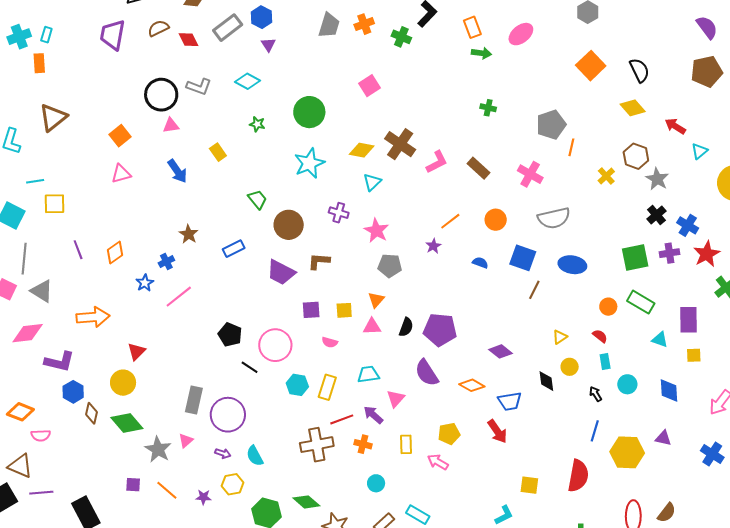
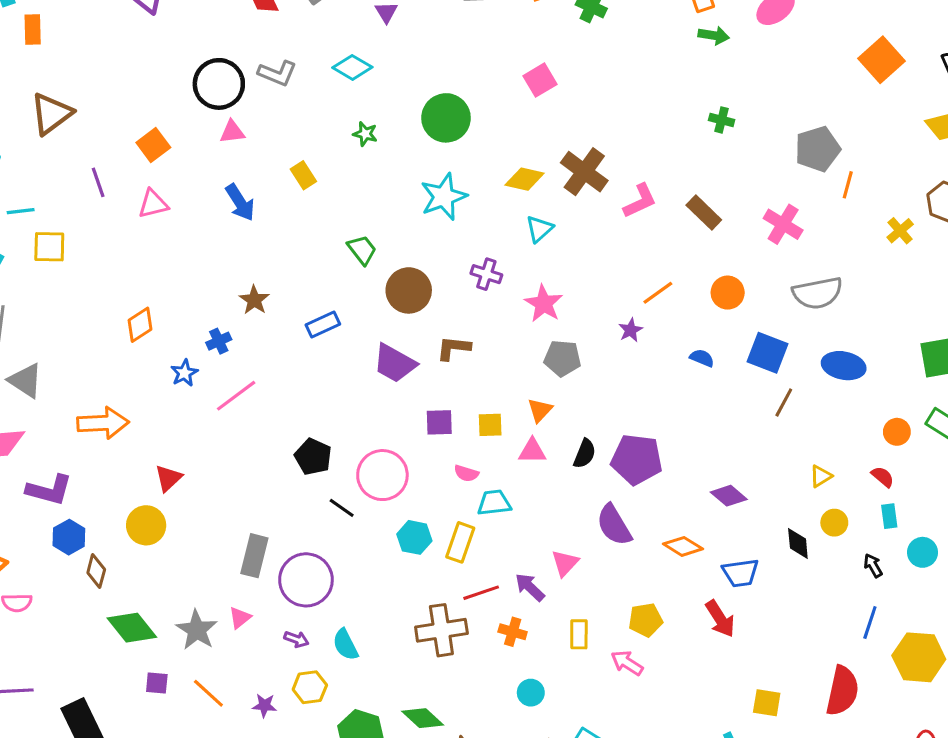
purple line: (78, 250) -> (98, 182), moved
cyan trapezoid: (368, 374) -> (494, 503), moved
green diamond: (127, 423) -> (132, 628), moved

